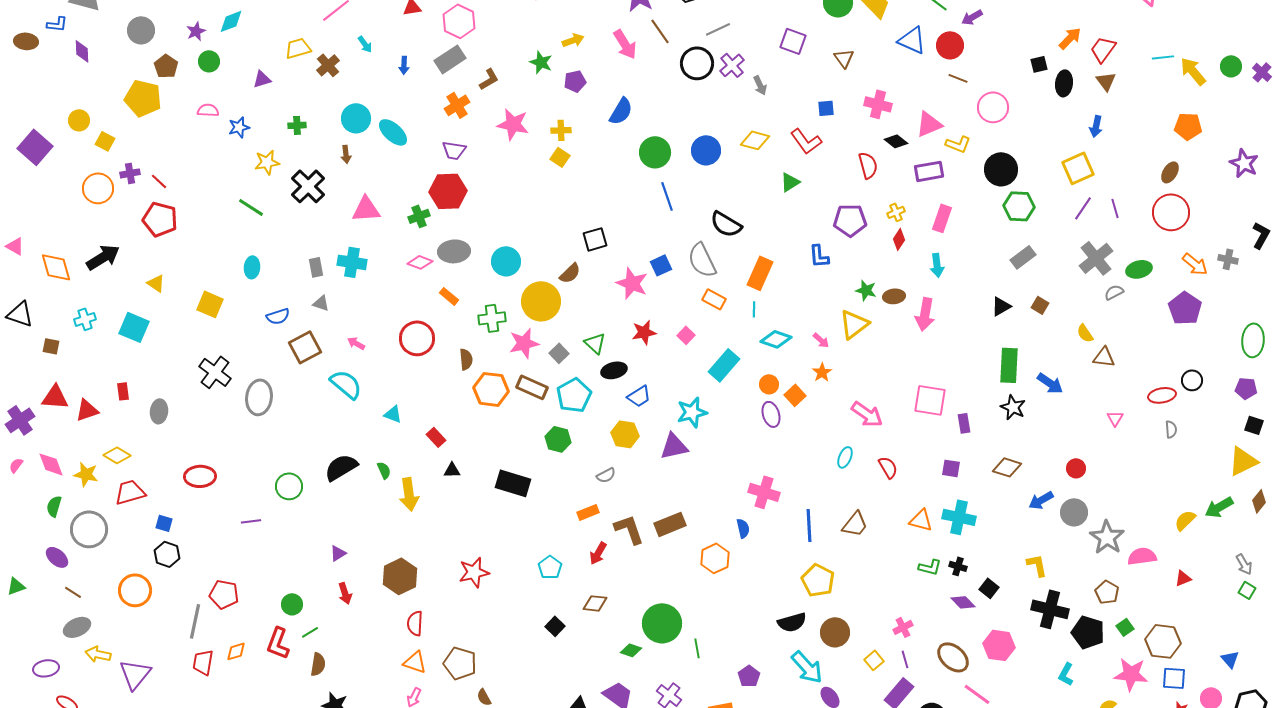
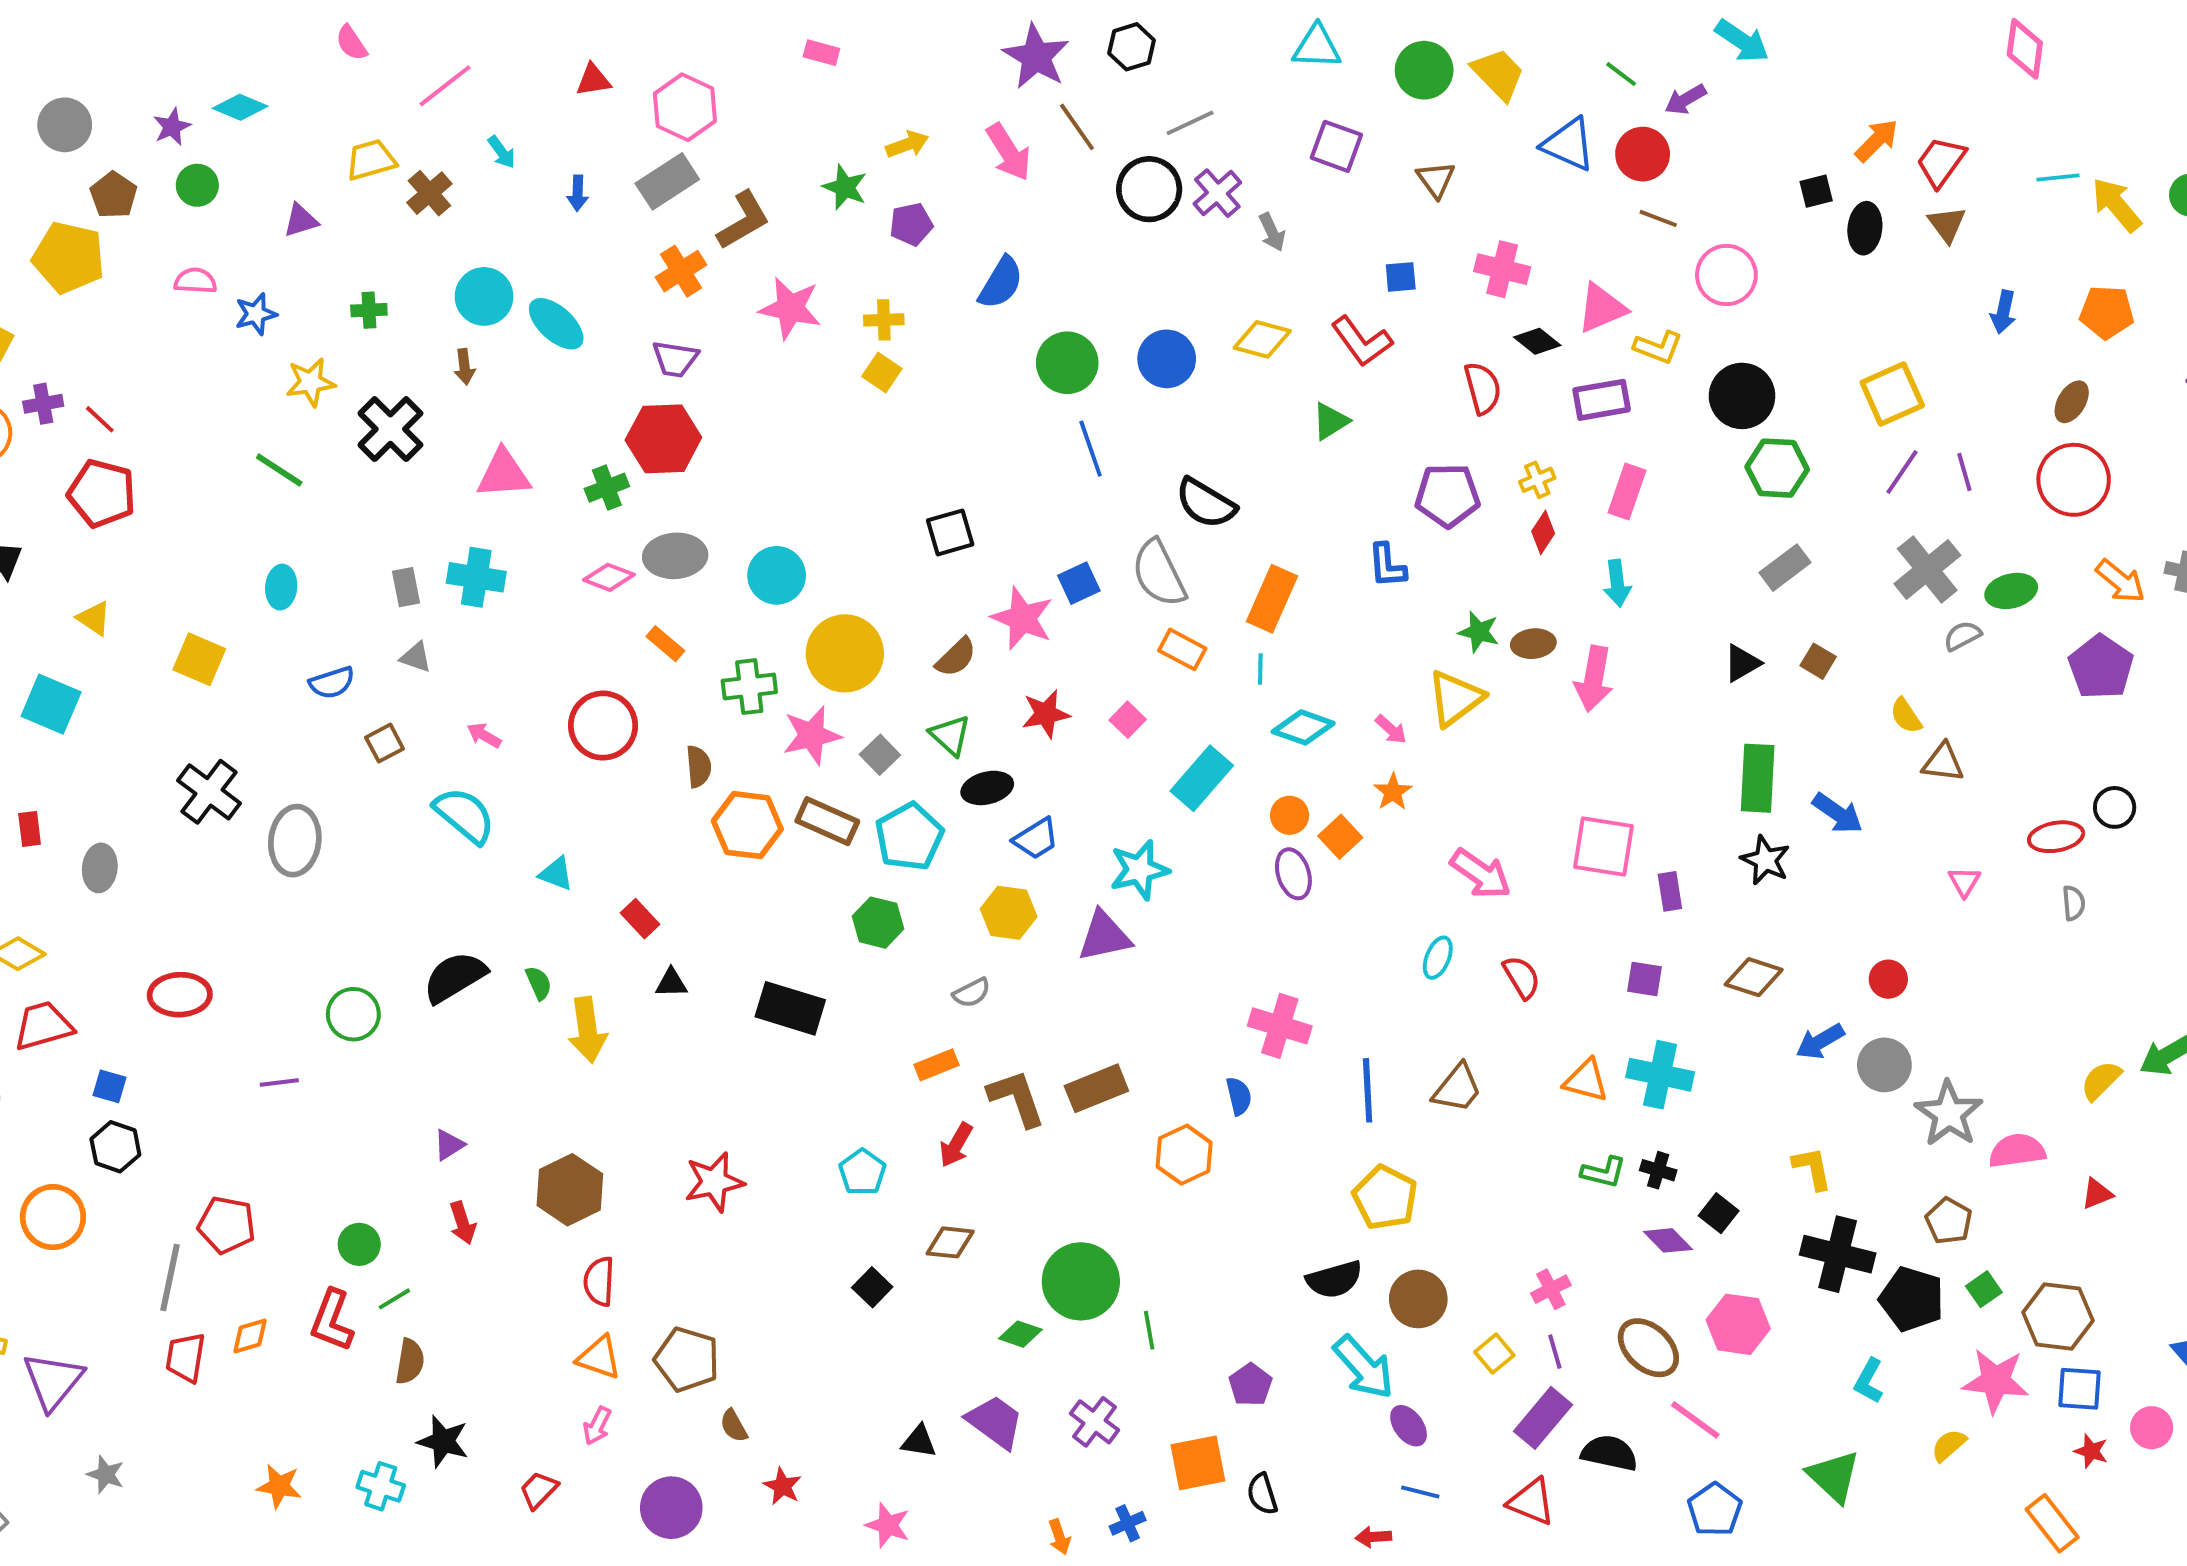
cyan diamond: (231, 21) -> (240, 107), turned 44
brown L-shape: (489, 79) -> (743, 220), size x1.4
blue arrow: (1096, 126) -> (2003, 312), moved
brown semicircle: (570, 273) -> (956, 657), moved
brown square: (305, 347) -> (385, 743), size x0.6

